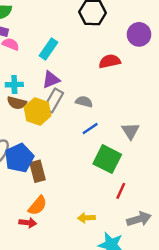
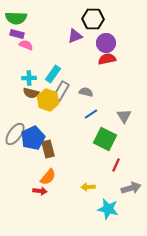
purple circle: (139, 34) -> (106, 43), moved
cyan rectangle: (49, 49) -> (53, 74), moved
purple triangle: (51, 80) -> (75, 36), moved

